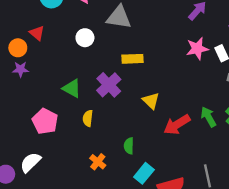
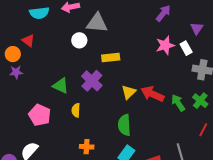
white circle: (85, 38) -> (79, 40), moved
yellow triangle: (151, 101) -> (129, 92), turned 35
red arrow: (177, 125) -> (152, 94), moved, turned 60
green semicircle: (129, 146) -> (124, 125), moved, size x1.5
orange cross: (98, 162) -> (87, 147), turned -32

